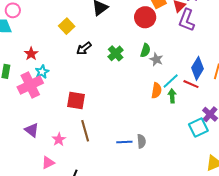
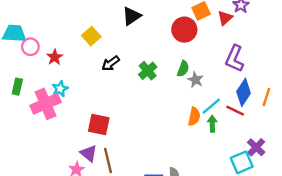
pink circle: (13, 10) -> (30, 47), moved
purple L-shape: (187, 20) -> (235, 59), moved
red star: (31, 54) -> (55, 57), moved
purple triangle: (32, 130) -> (89, 153), moved

